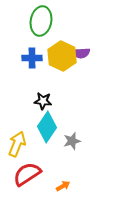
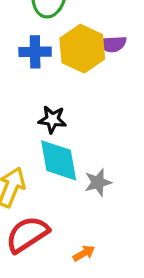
cyan diamond: (47, 127) -> (59, 160), turned -44

